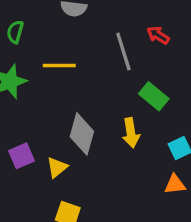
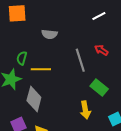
green semicircle: (15, 32) -> (22, 58), moved
gray diamond: (82, 134) -> (34, 99), moved

